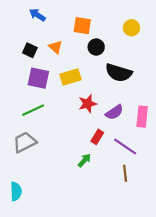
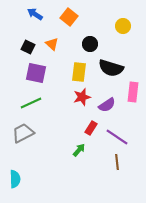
orange square: (82, 26) -> (69, 17), moved, turned 30
yellow rectangle: (71, 77) -> (79, 72), moved, turned -66
pink rectangle: (142, 117) -> (133, 92), moved

